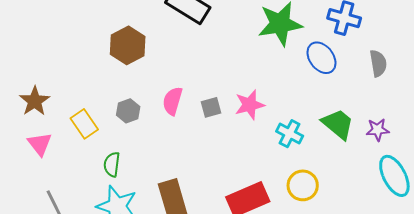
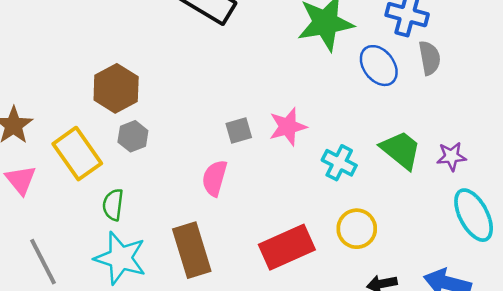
brown hexagon: (128, 45) -> (116, 88), moved
gray semicircle: (378, 63) -> (430, 58), moved
pink semicircle: (173, 101) -> (215, 178), moved
yellow rectangle: (84, 124) -> (77, 154), size x1.4

